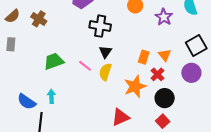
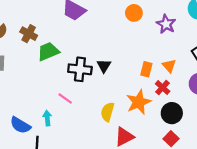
black cross: (100, 26) -> (80, 69), moved
green trapezoid: (54, 61) -> (48, 52), moved
pink line: (85, 66) -> (65, 99), moved
yellow semicircle: (105, 72) -> (107, 112), moved

